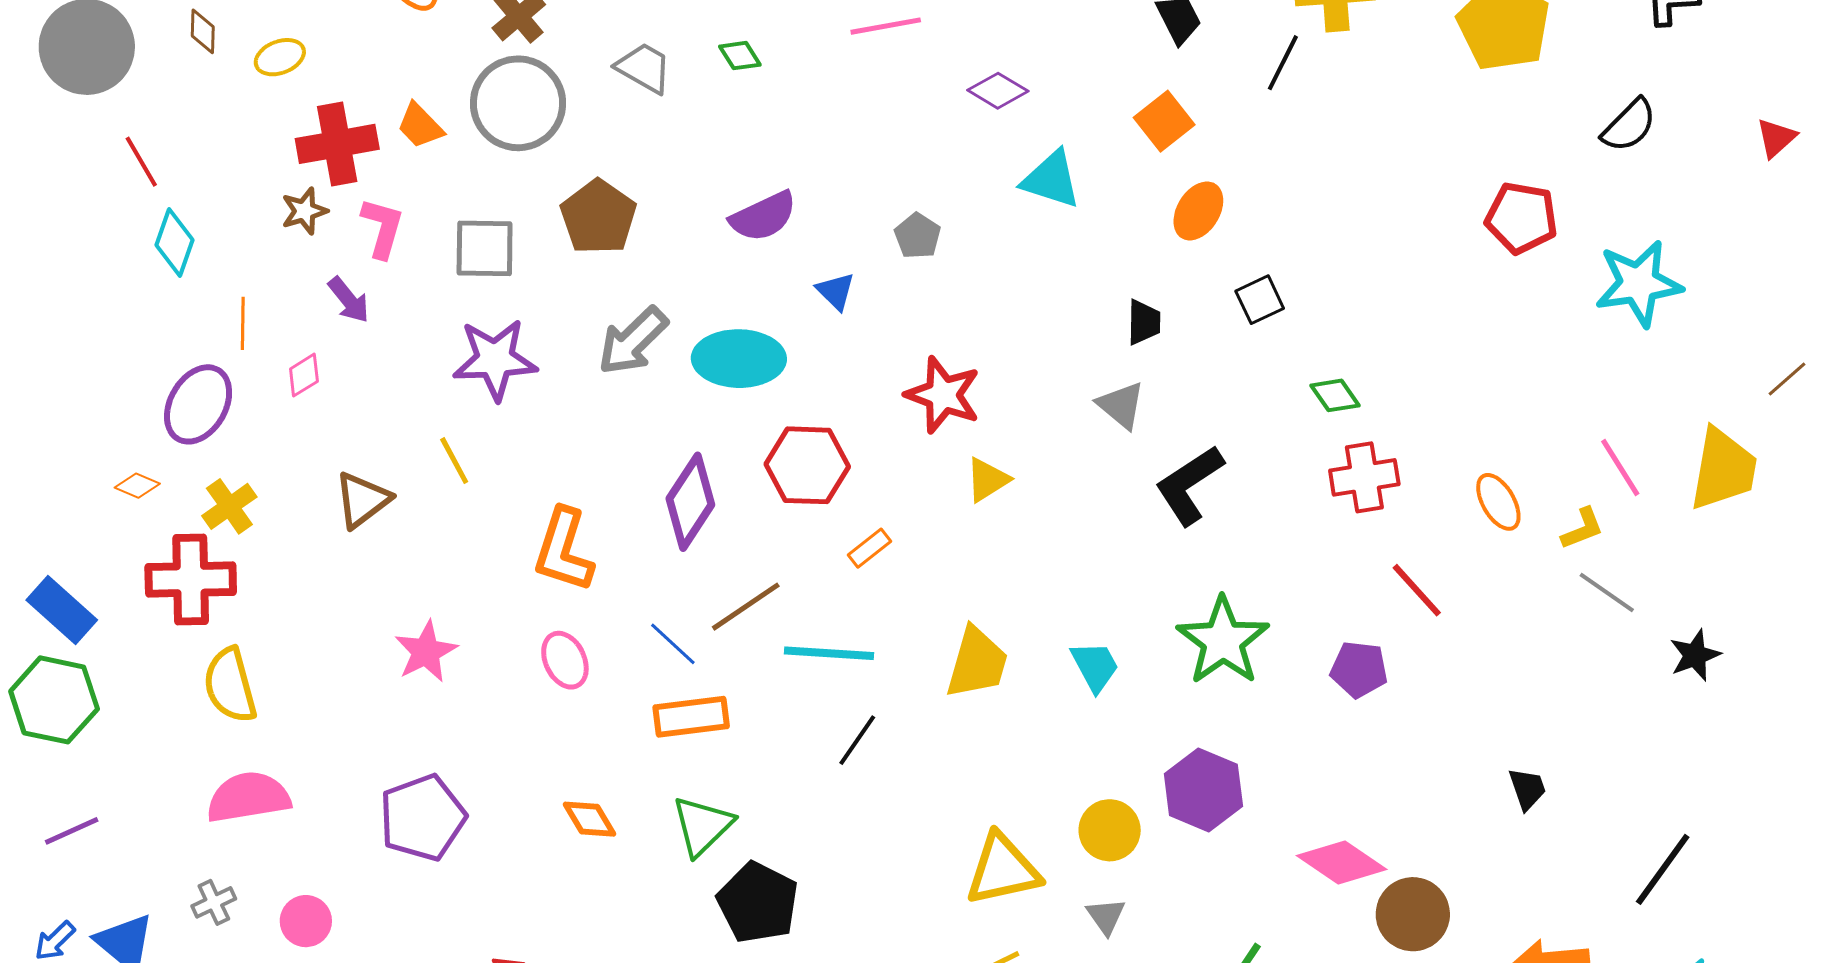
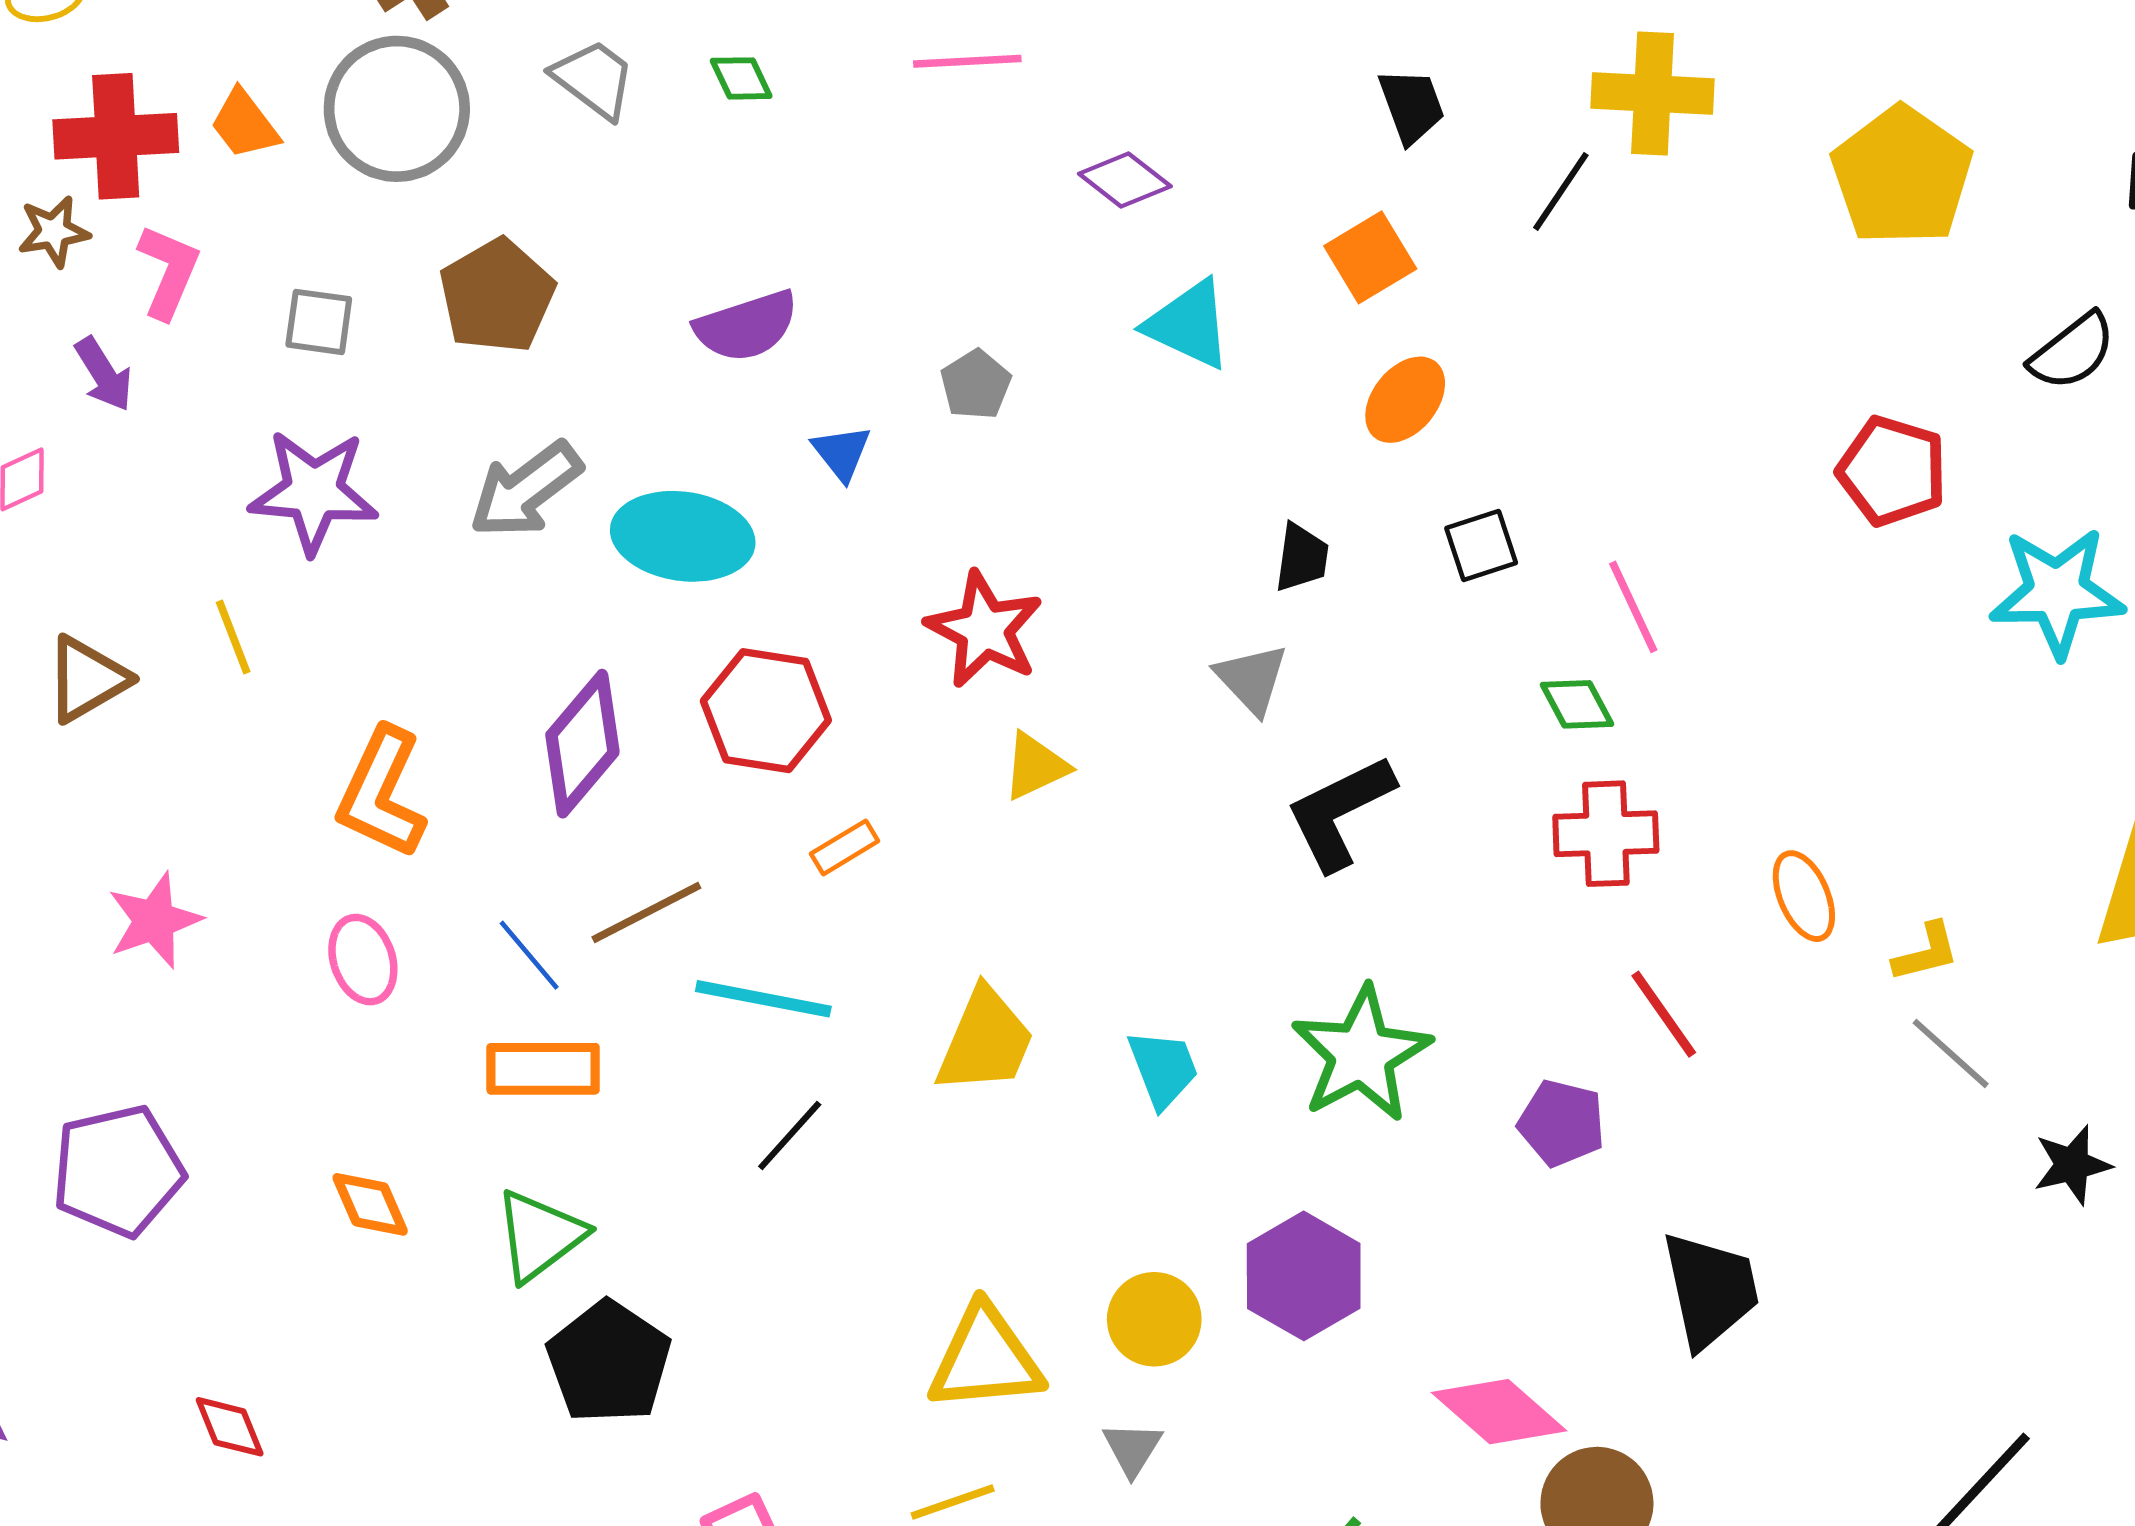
gray square: (485, 248) -> (319, 322), size x0.7
pink line: (1620, 467) -> (1633, 607), moved
black trapezoid: (1527, 789) -> (1710, 1290), moved, size x1.8

